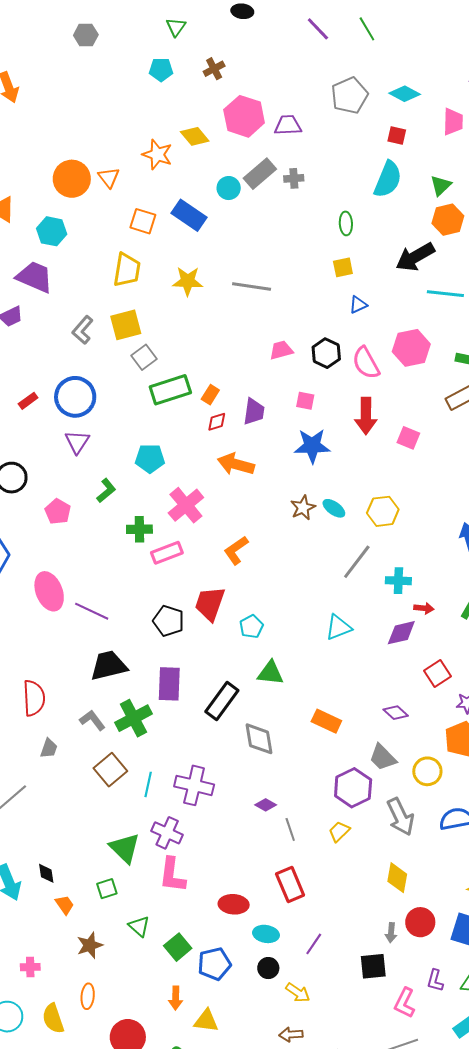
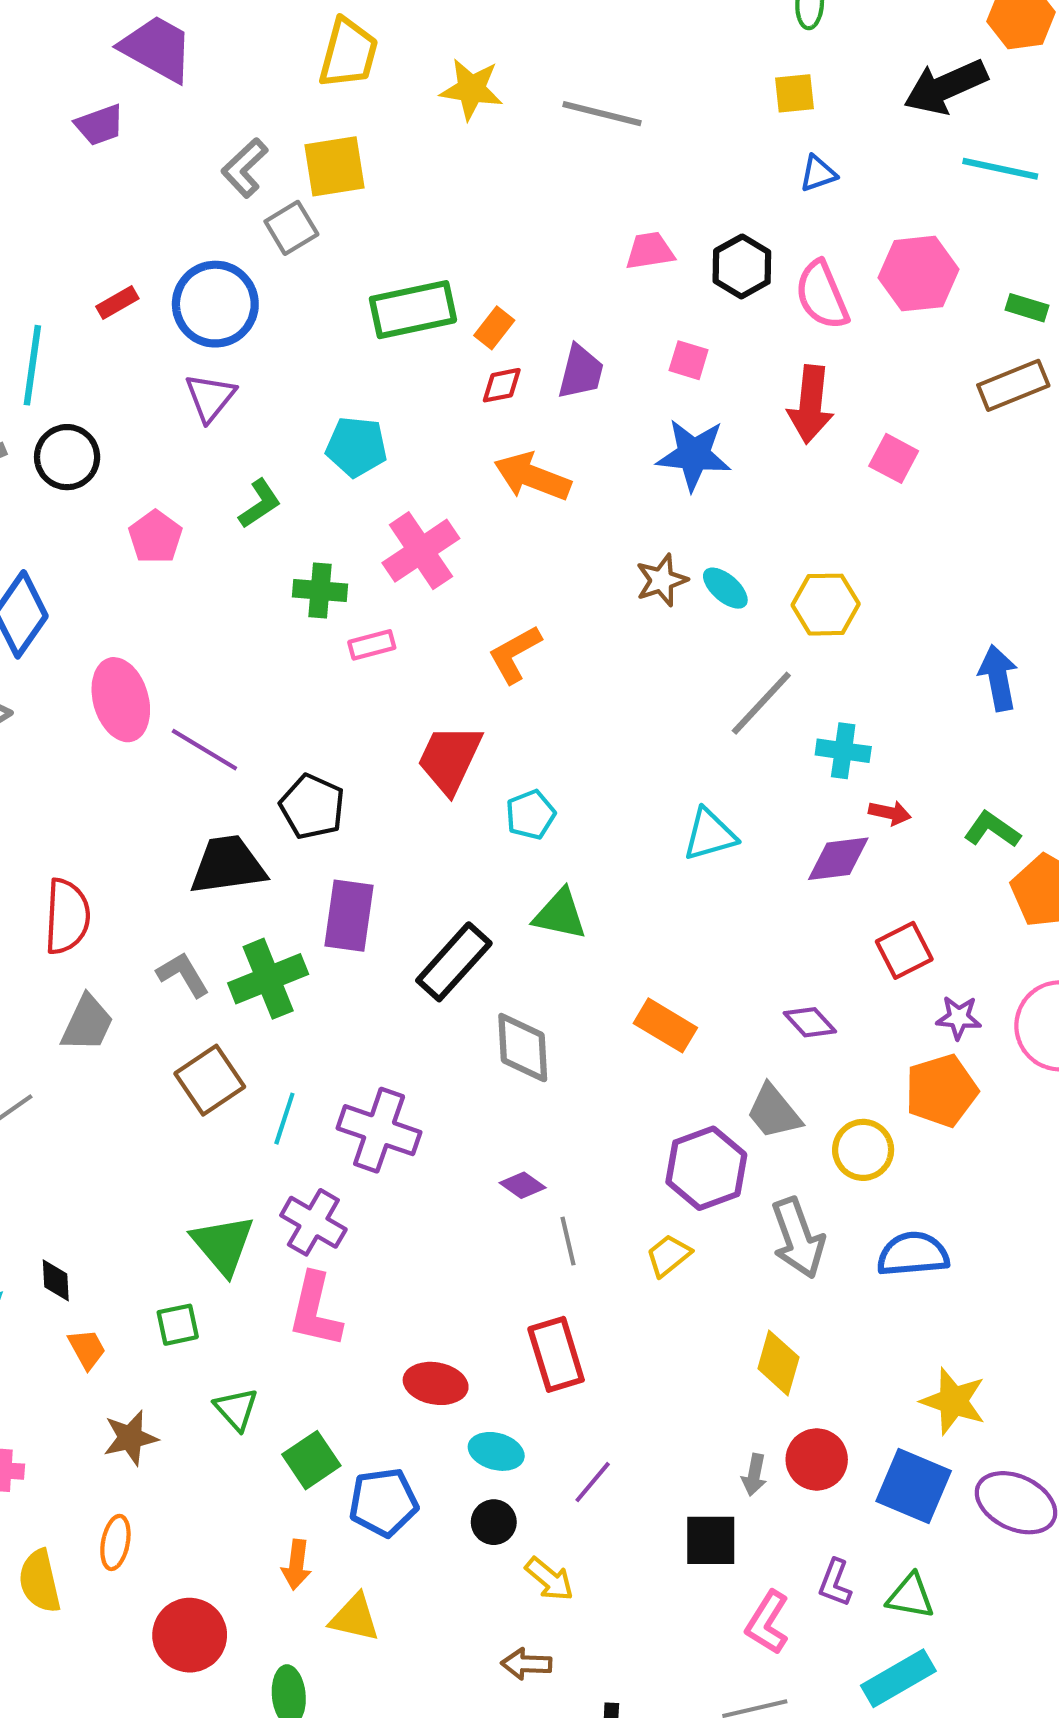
gray square: (144, 357) -> (291, 228), moved
pink rectangle: (167, 553) -> (372, 645), size x0.7
black pentagon: (169, 621) -> (312, 807), moved
gray trapezoid: (49, 748) -> (87, 1023), size x1.4

